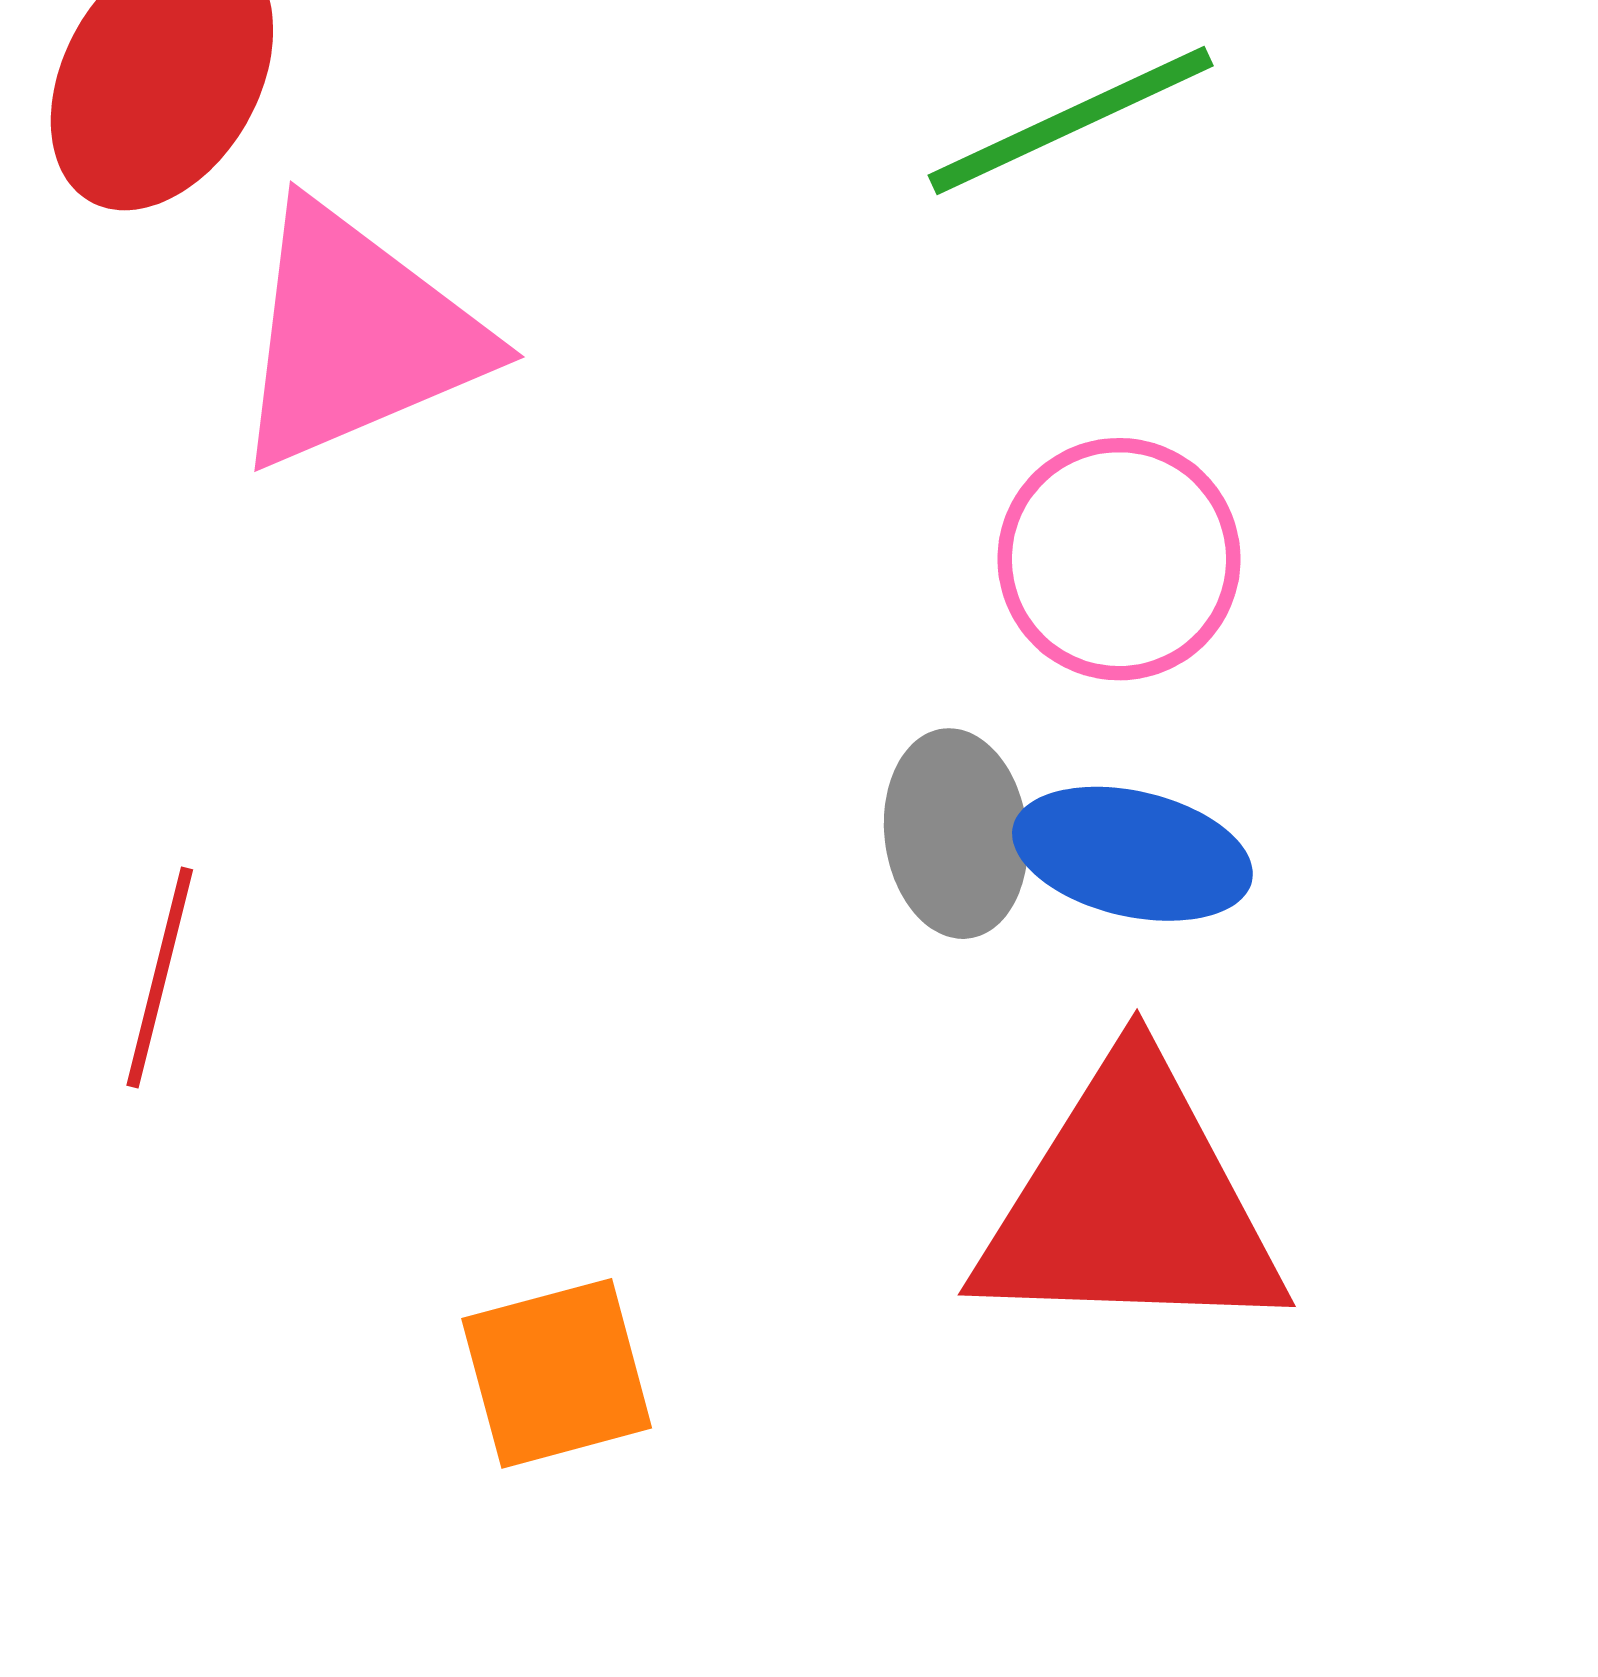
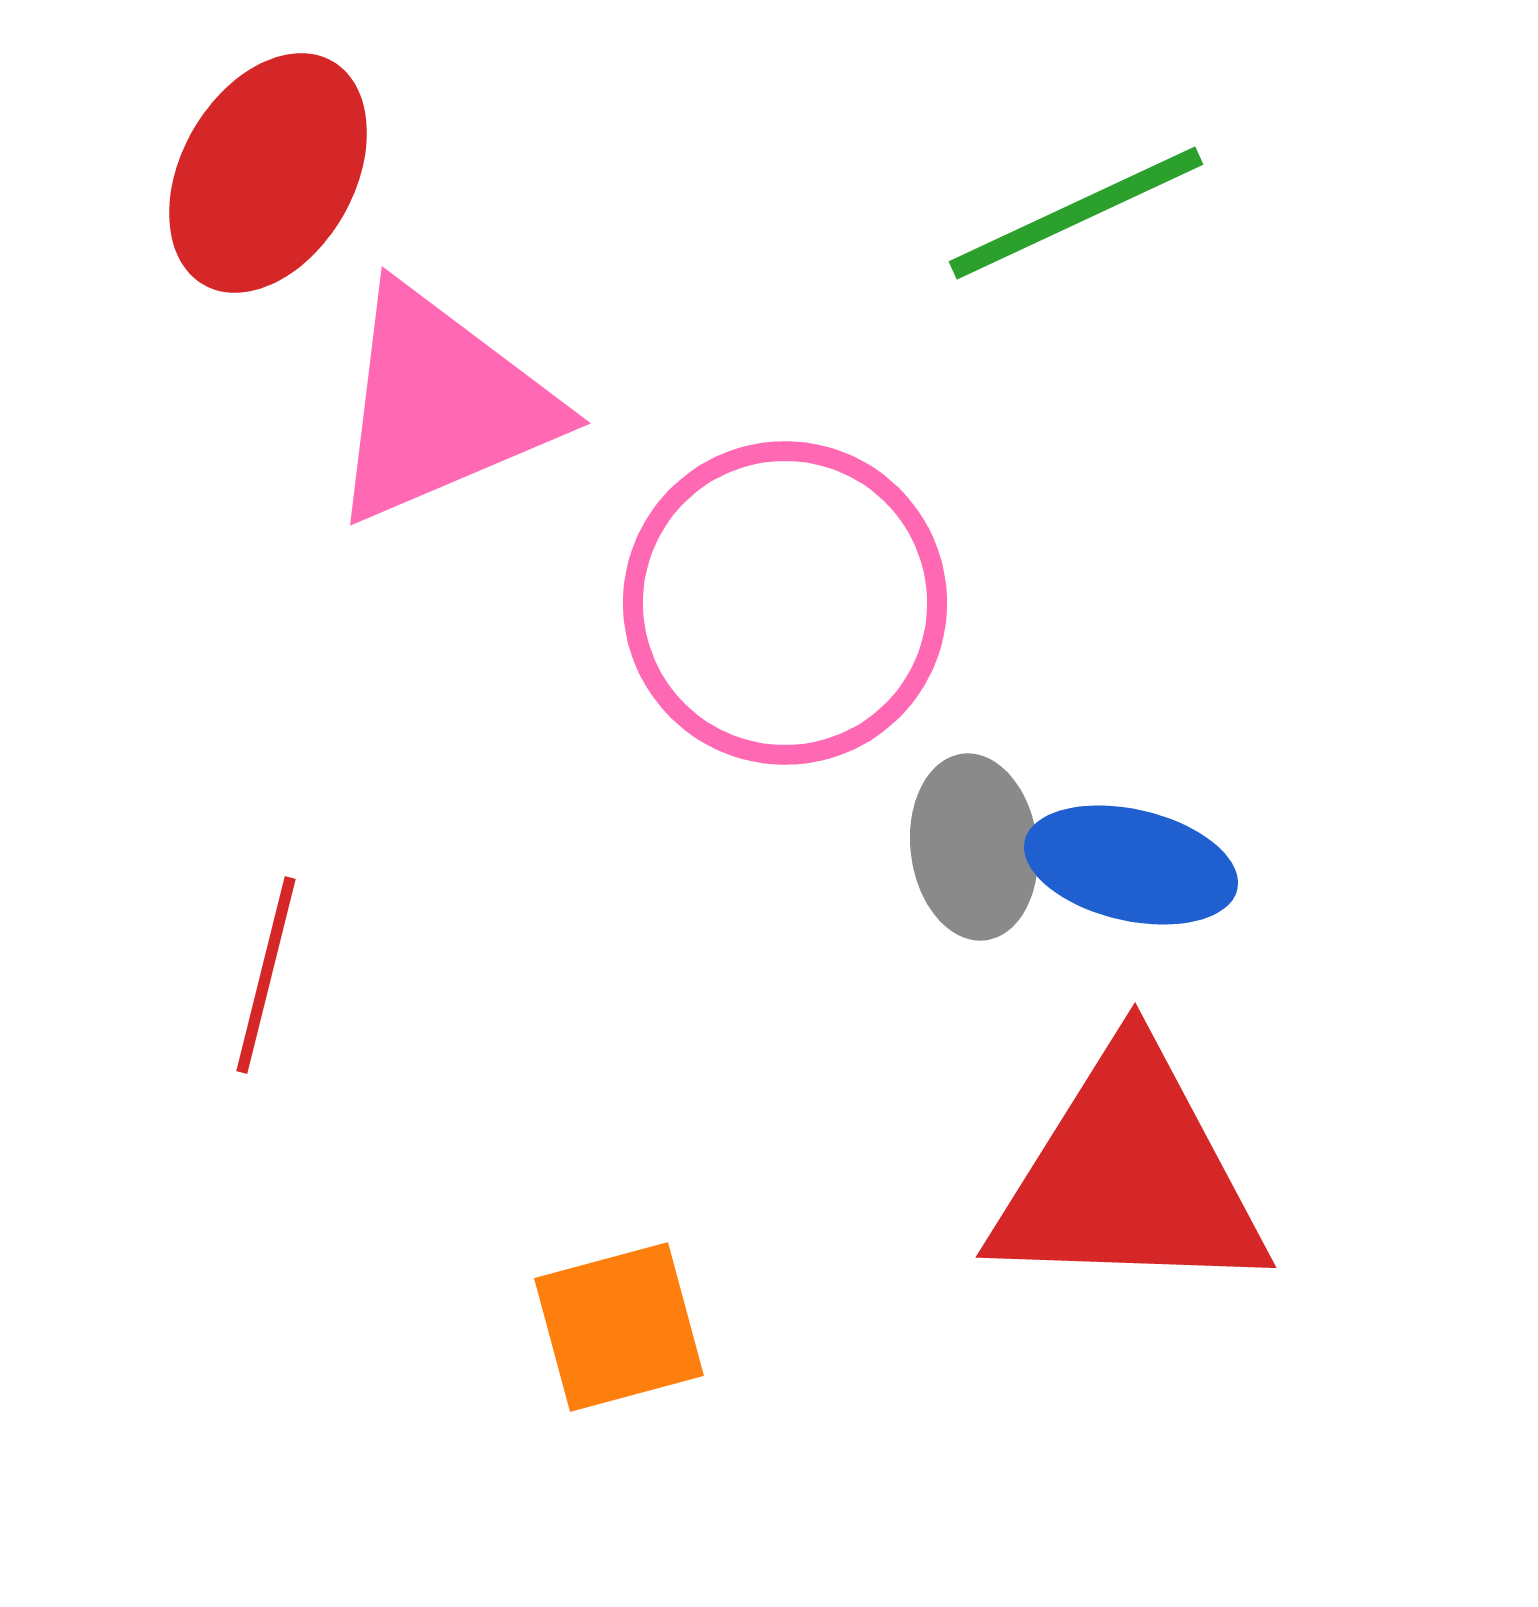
pink circle: (1119, 559) -> (785, 603), moved, size x1.5

